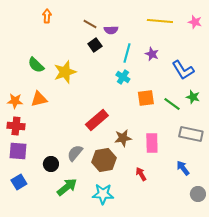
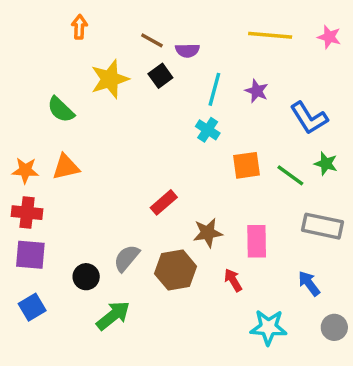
yellow star: (65, 72) -> (110, 79), moved
red rectangle: (97, 120) -> (164, 202), size x0.7
red arrow: (141, 174) -> (233, 280), moved
cyan star: (103, 194) -> (268, 327), moved

